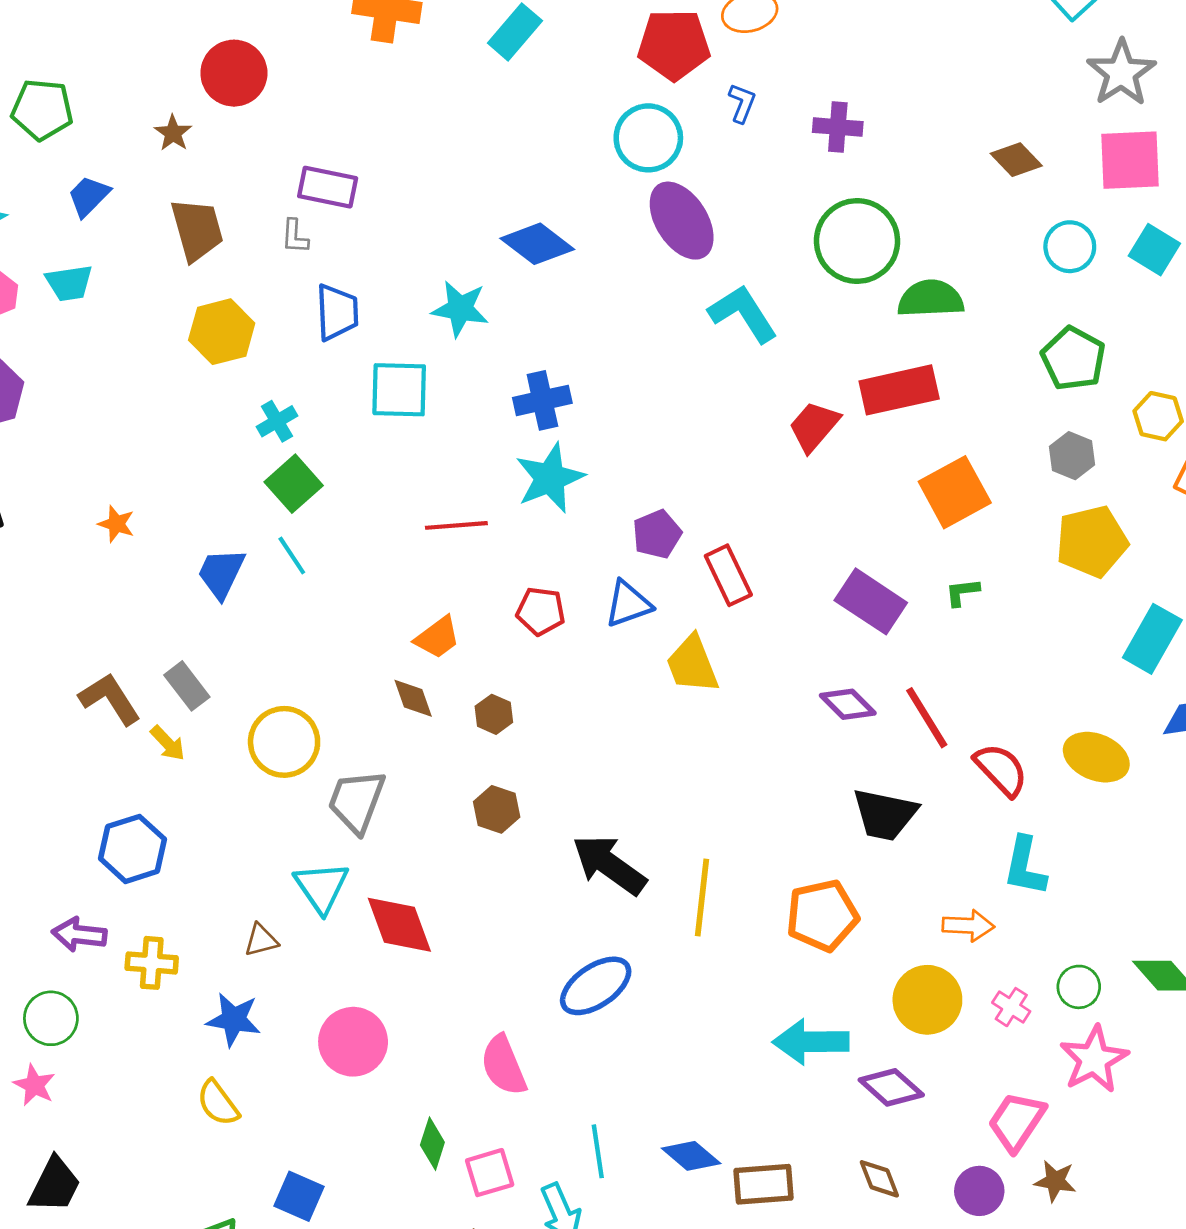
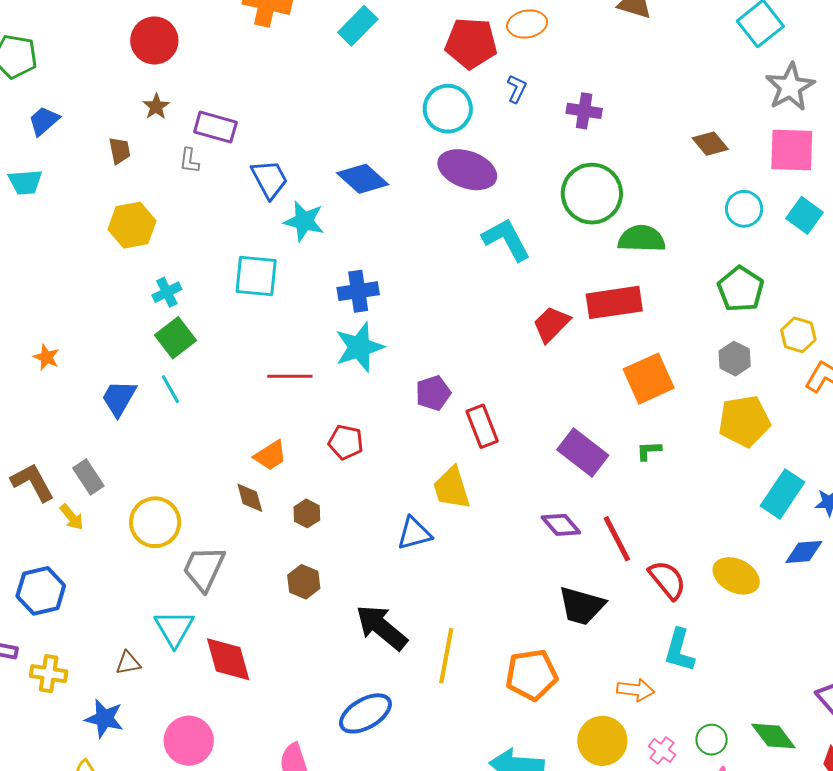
brown star: (173, 133) -> (156, 106), moved
purple ellipse: (682, 221) -> (467, 170), turned -42
brown trapezoid: (197, 230) -> (120, 151), size x0.6
blue trapezoid: (337, 312) -> (270, 179), moved, turned -30
blue triangle: (628, 604) -> (414, 533), moved

